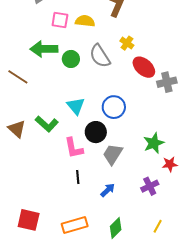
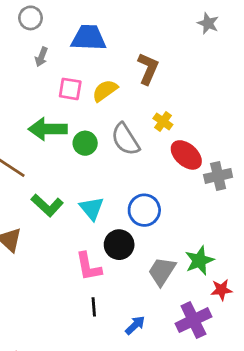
yellow semicircle: (85, 21) -> (105, 91), turned -42
green L-shape: (47, 124) -> (47, 205), moved
gray trapezoid: (113, 154) -> (162, 271), moved
purple cross: (150, 186) -> (193, 320), size x1.4

